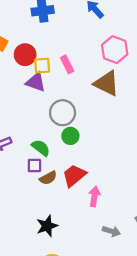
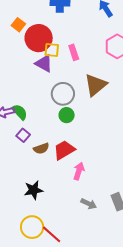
red circle: (25, 55) -> (39, 38), size x1.4
brown triangle: (107, 83) -> (96, 85), moved, turned 45
green semicircle: (41, 148) -> (20, 112), moved
purple square: (34, 166) -> (23, 135), moved, turned 32

